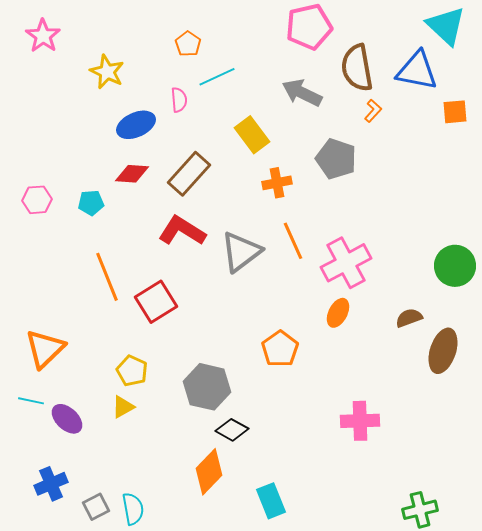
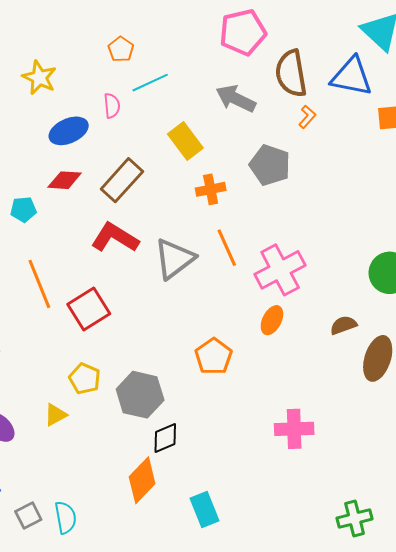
yellow pentagon: (132, 371) -> (85, 379), moved
black diamond: (232, 430) -> (165, 438), turned -52

